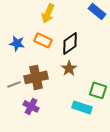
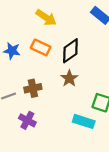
yellow arrow: (48, 13) -> (46, 18), turned -78
brown cross: (36, 77) -> (33, 88), size x0.7

